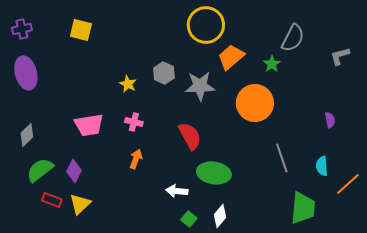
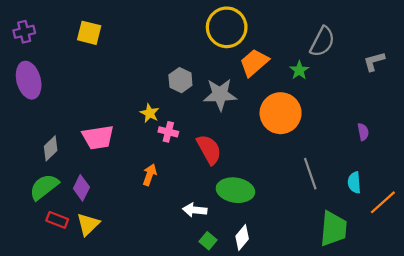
yellow star: (128, 84) -> (150, 113), moved
pink cross: (134, 122) -> (168, 132), moved
gray diamond: (27, 135) -> (51, 148), moved

